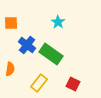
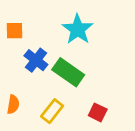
cyan star: (58, 22) -> (78, 29), size x1.6
orange semicircle: (10, 69) -> (13, 104), moved

